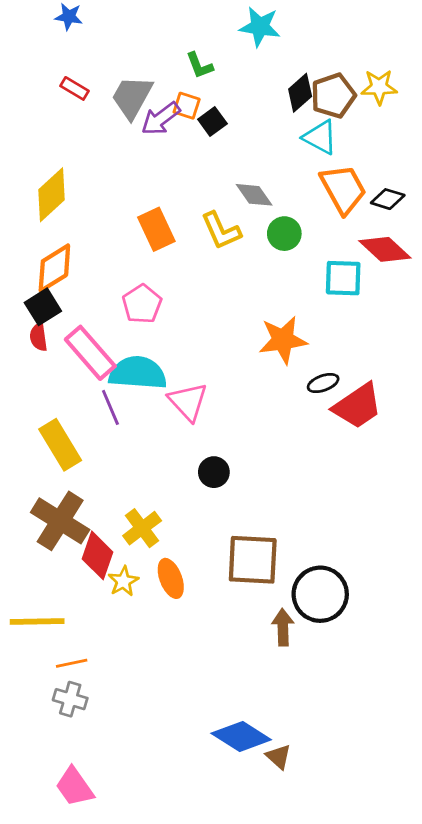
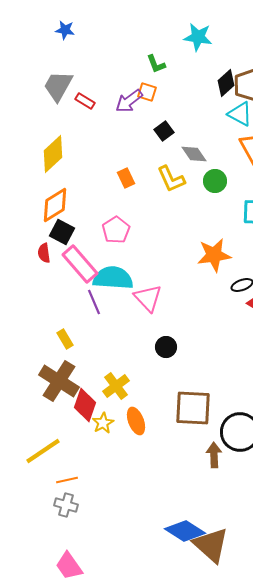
red rectangle: (74, 88) -> (85, 101), moved
gray trapezoid: (132, 97) -> (58, 86), moved
black square: (212, 121) -> (164, 131), moved
orange rectangle: (156, 229) -> (126, 178), size x0.7
black square: (43, 307) -> (62, 232), moved, turned -30
yellow rectangle: (60, 445) -> (65, 339), moved, size x0.6
yellow line: (37, 622) -> (43, 451), turned -33
brown triangle: (279, 757) -> (211, 545), size x2.0

